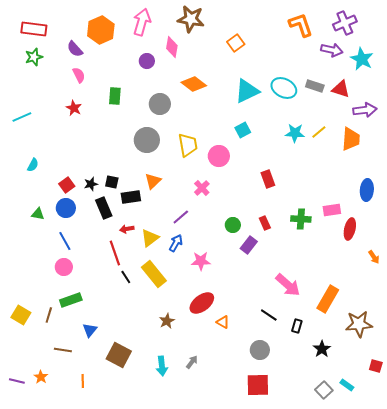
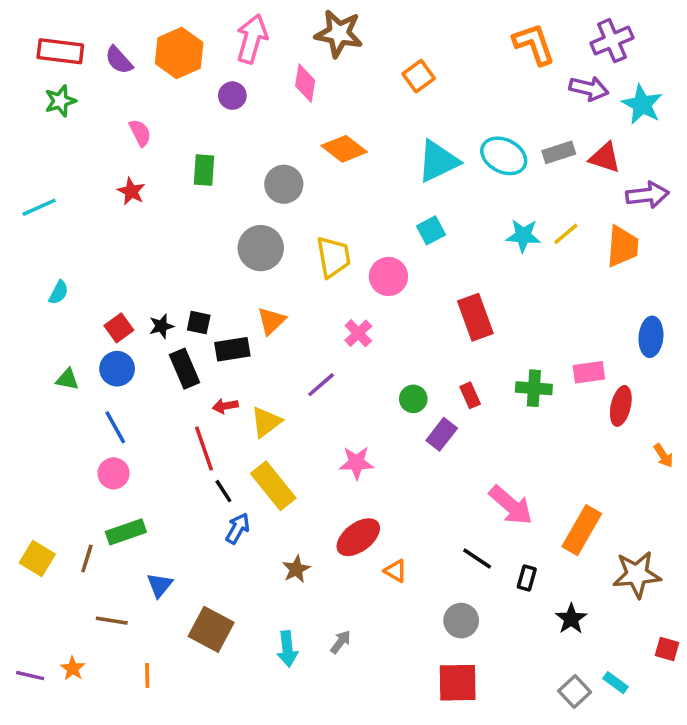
purple semicircle: (75, 49) -> (119, 60), moved
purple circle: (147, 61) -> (232, 96), moved
gray rectangle: (315, 86) -> (559, 152), turned -36
red rectangle: (268, 179) -> (475, 317), size x1.4
blue arrow: (176, 243) -> (238, 528), moved

